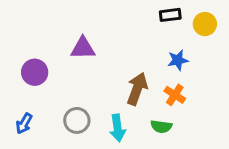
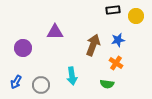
brown arrow: (137, 89) -> (93, 45), moved
gray circle: (77, 120) -> (41, 85), moved
cyan arrow: (118, 128) -> (72, 76), moved

